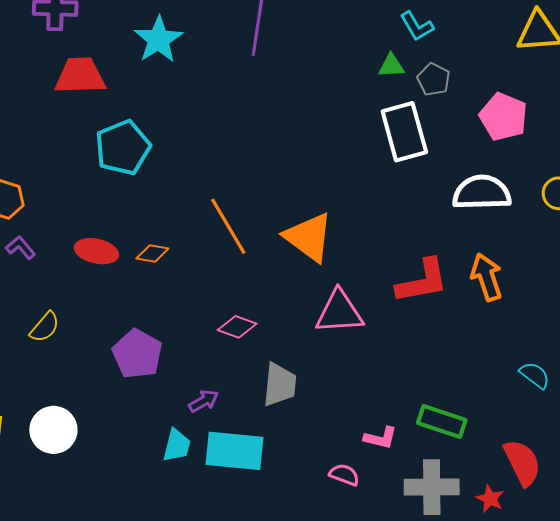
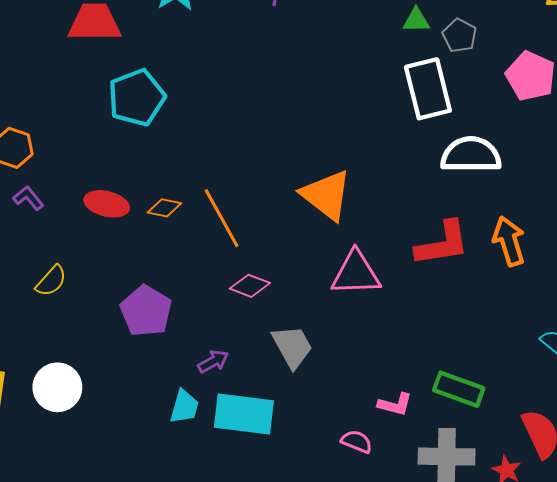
white semicircle: (482, 193) -> (471, 155), moved
orange line: (228, 226) -> (222, 218), moved
gray trapezoid: (280, 385) -> (292, 347), turned -36

